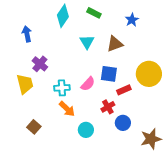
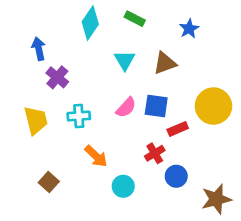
purple cross: (40, 64) -> (57, 77), moved
pink semicircle: (88, 84) -> (126, 107), moved
cyan cross: (62, 88) -> (79, 116), moved

